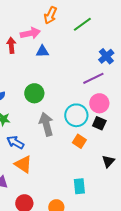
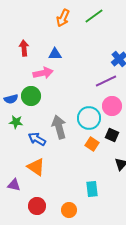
green line: (82, 24) -> (94, 16), moved
pink arrow: (30, 33) -> (43, 73), moved
green circle: (34, 93) -> (31, 96), moved
black square: (99, 123) -> (112, 135), moved
blue arrow: (15, 142) -> (37, 139), moved

